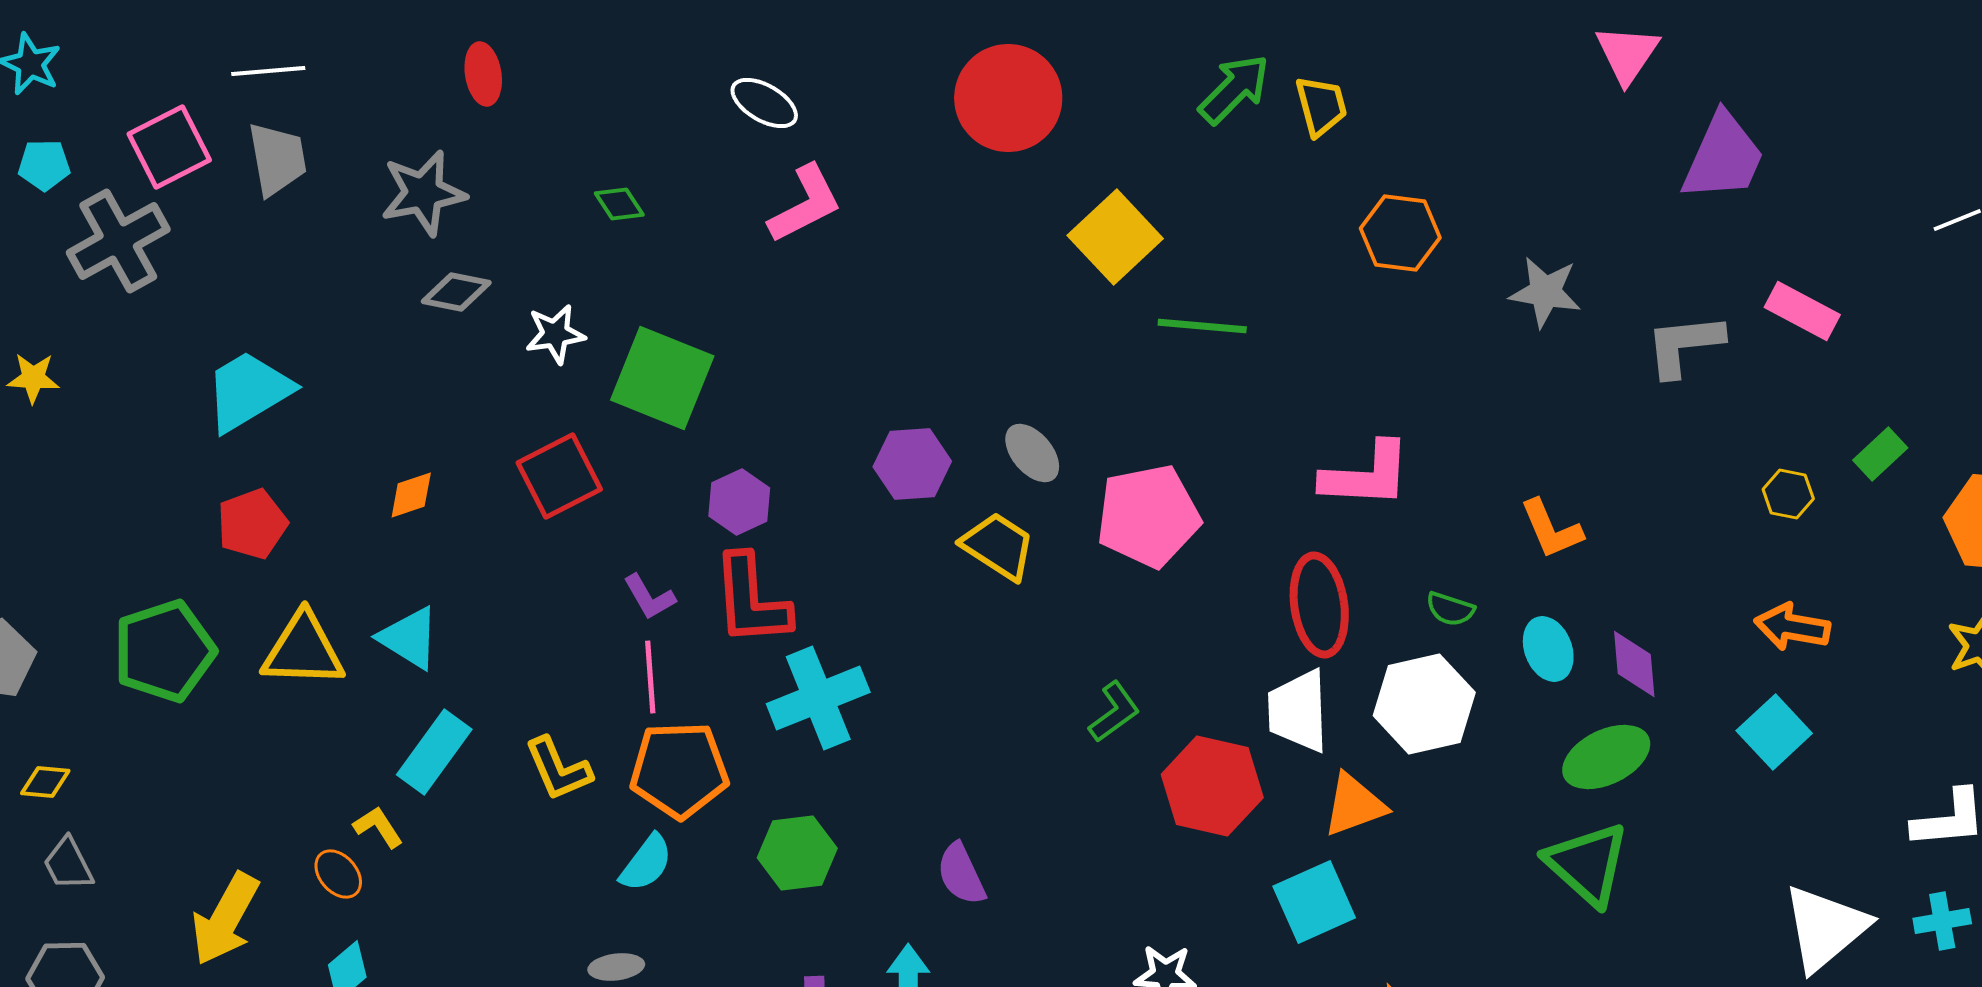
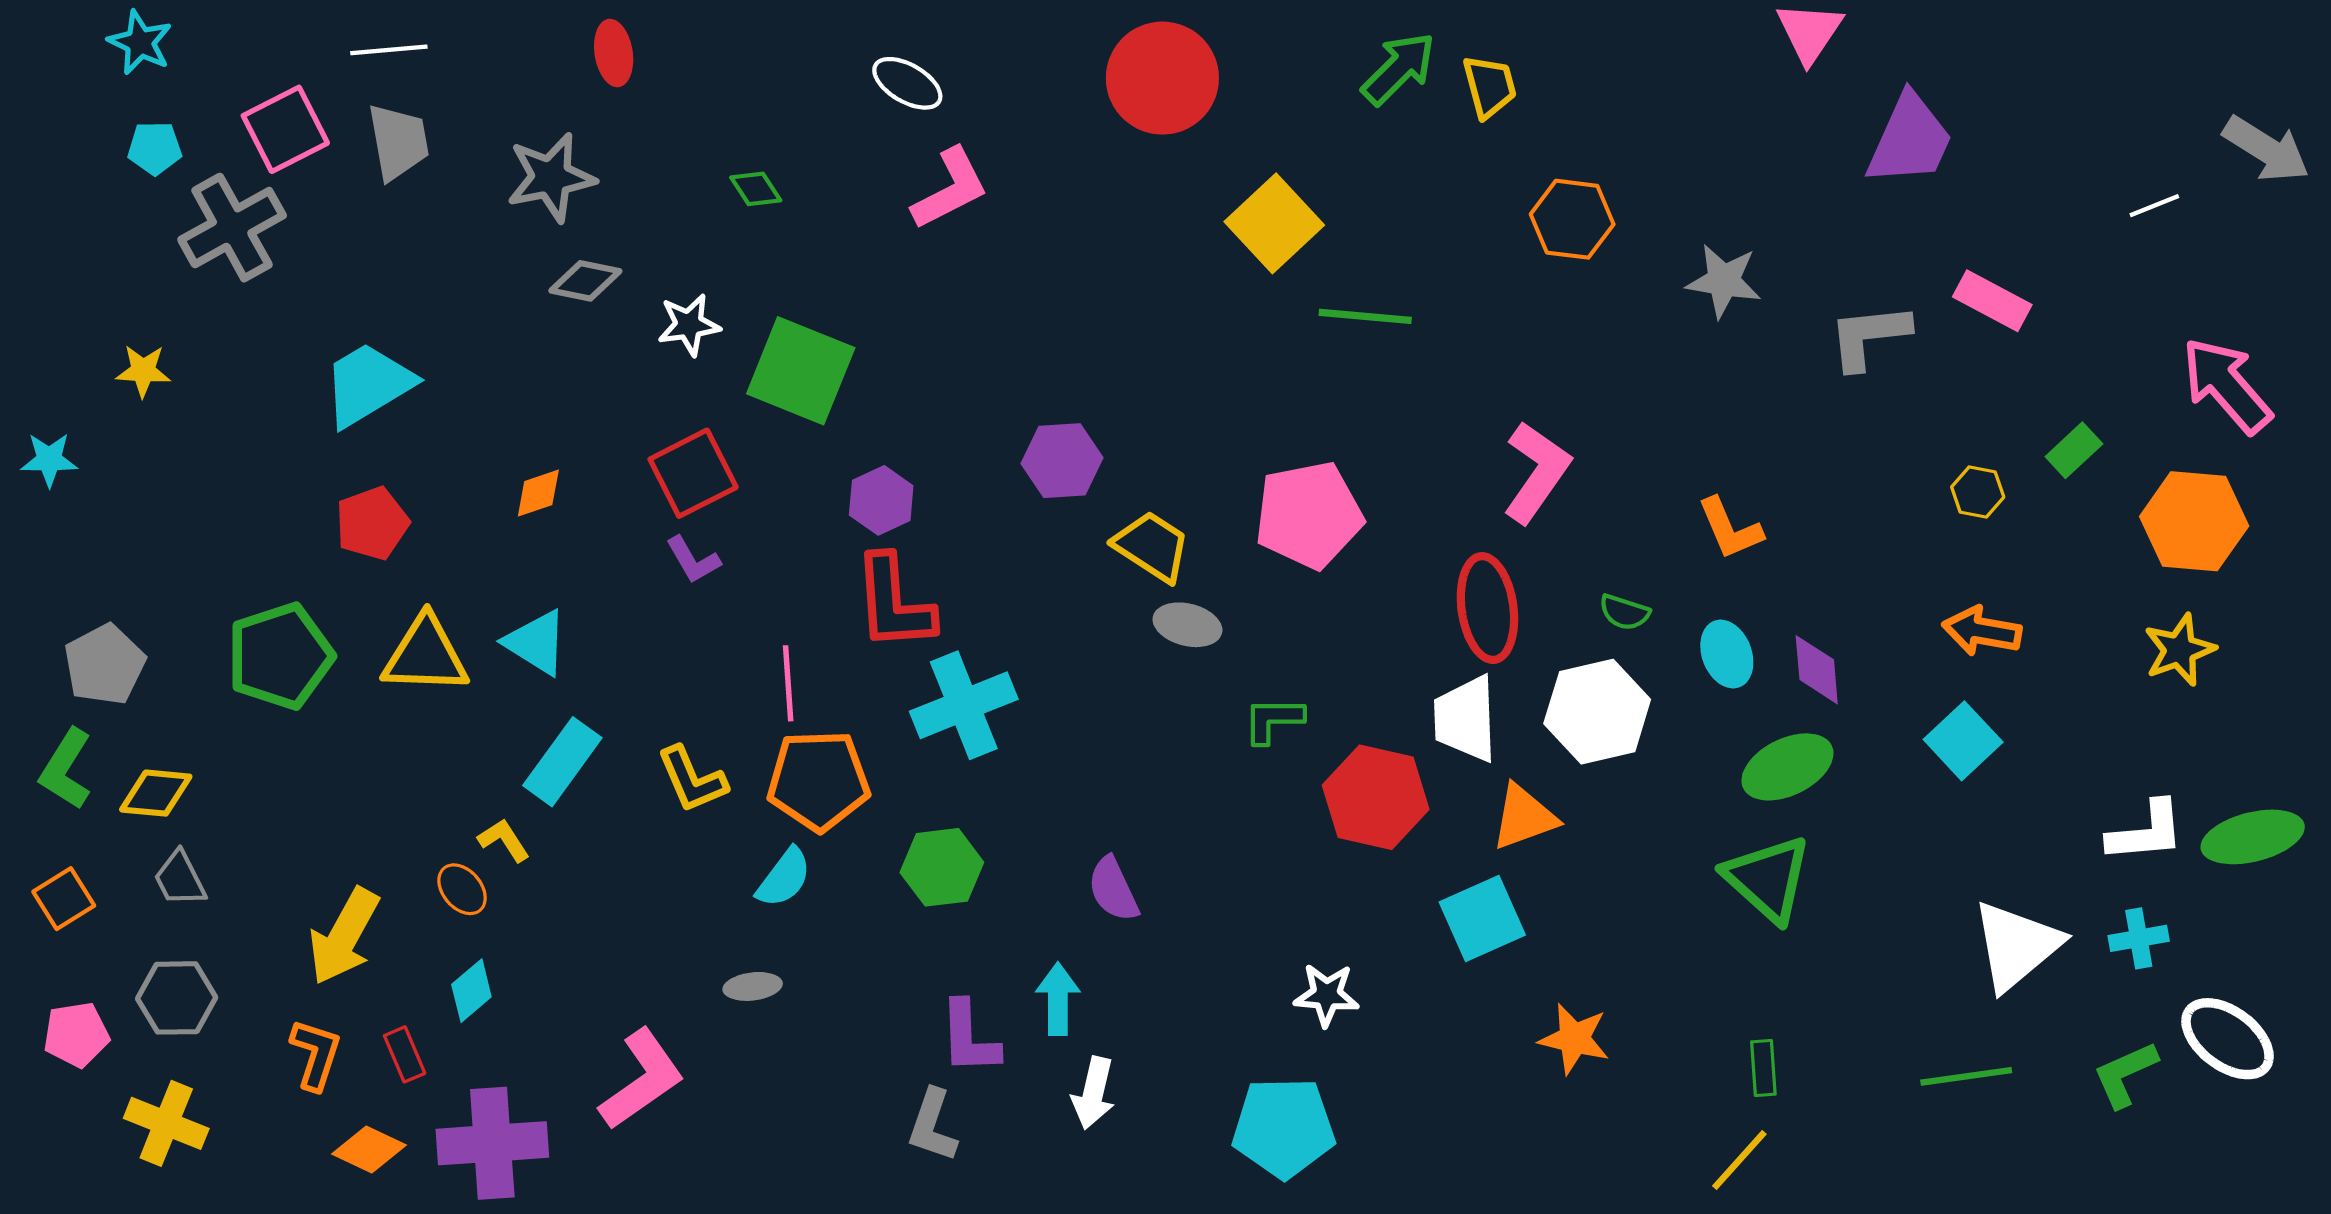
gray ellipse: (1032, 453) -> (1187, 625), moved, turned -36
pink L-shape: (1366, 475) -> (1537, 472), turned -58
purple L-shape: (649, 597) -> (693, 560), moved
green L-shape: (1114, 712) -> (1273, 720), turned -144
yellow diamond: (45, 782) -> (156, 793), size x1.4

